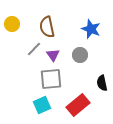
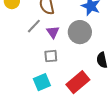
gray circle: (80, 55) -> (80, 32), size x1.5
gray square: (51, 79) -> (51, 56), size x0.6

